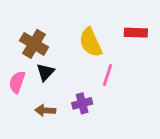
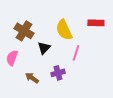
black triangle: (45, 72) -> (44, 48), moved
brown arrow: (45, 110) -> (32, 78), turned 32

